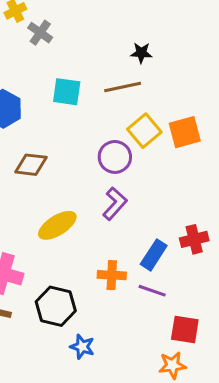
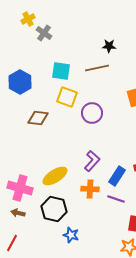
yellow square: (144, 131) -> (67, 97), moved, turned -30
purple L-shape: (115, 204) -> (92, 161), moved
yellow ellipse: (57, 225) -> (55, 176), moved

